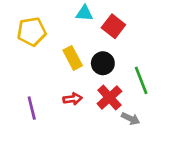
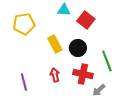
red cross: (109, 98) -> (83, 74), turned -36
red arrow: (73, 99) -> (55, 75), turned -96
gray arrow: (131, 119) -> (99, 90), turned 112

